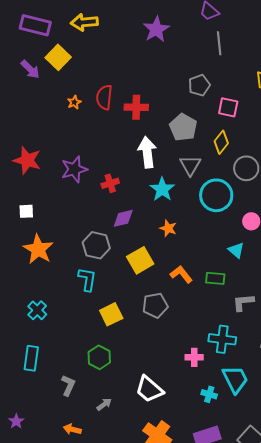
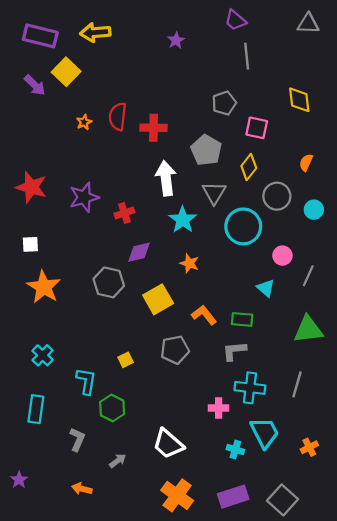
purple star: (156, 29) -> (176, 40), size x0.6
cyan L-shape: (87, 279) -> (86, 381), moved
gray L-shape: (243, 302) -> (234, 351), moved
yellow square: (111, 314) -> (126, 360), size x0.6

